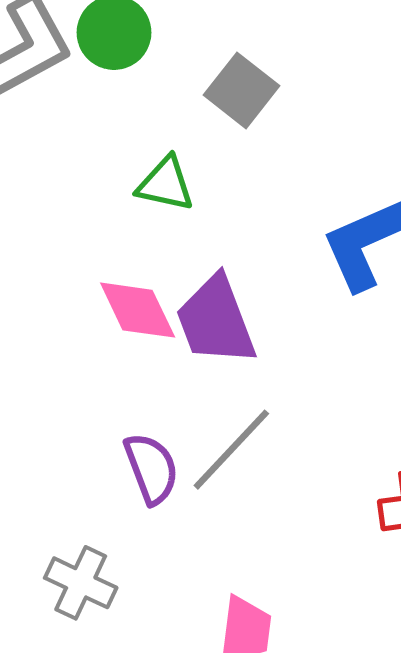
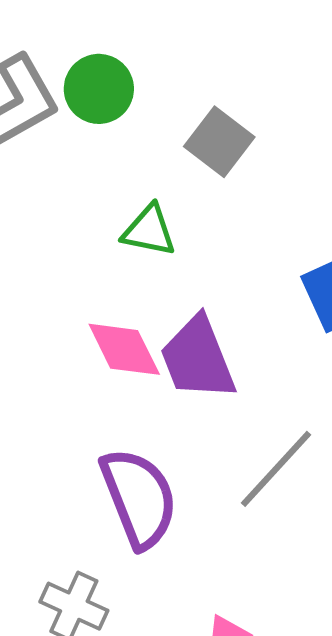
gray line: (231, 450) -> (276, 469), moved
purple semicircle: (151, 468) -> (139, 498), size x1.5

